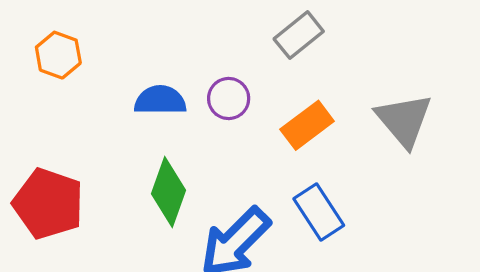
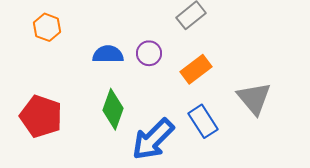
gray triangle: (404, 120) -> (254, 98), moved

